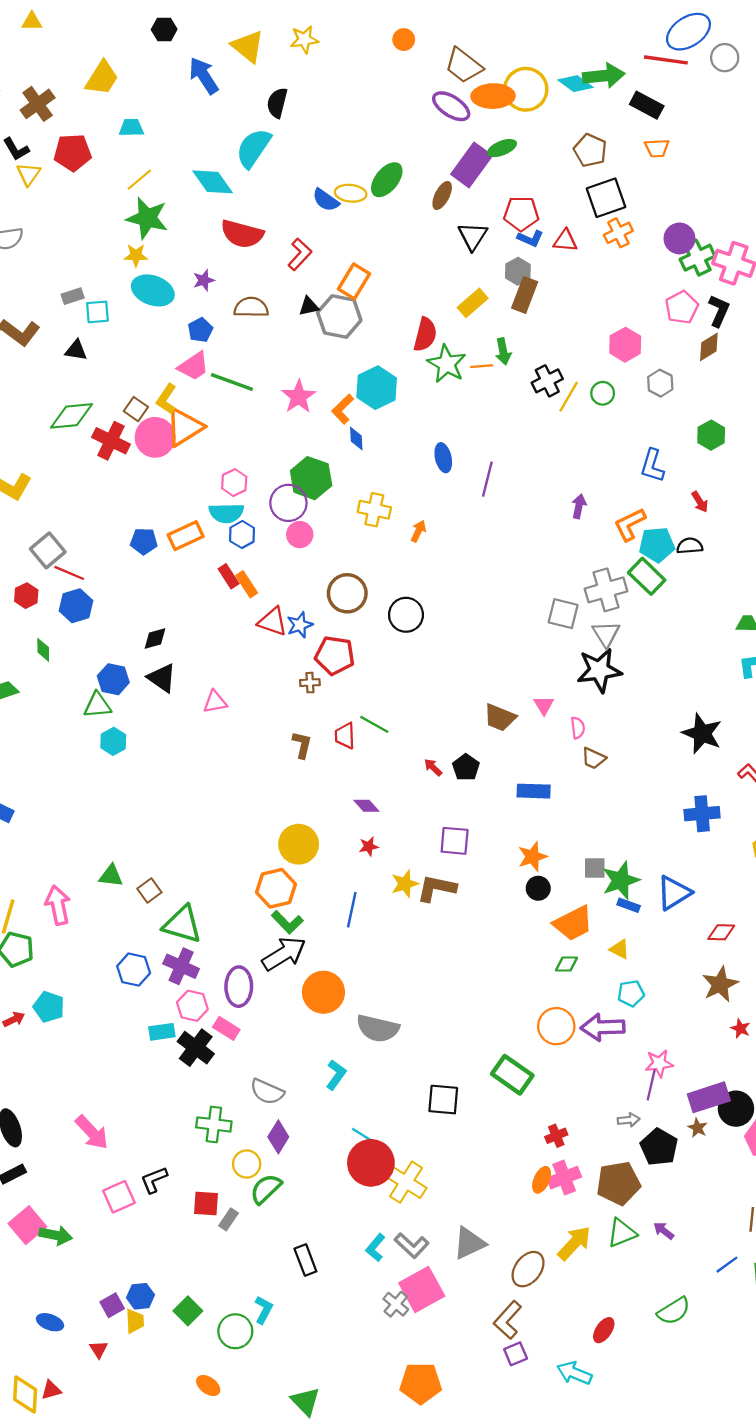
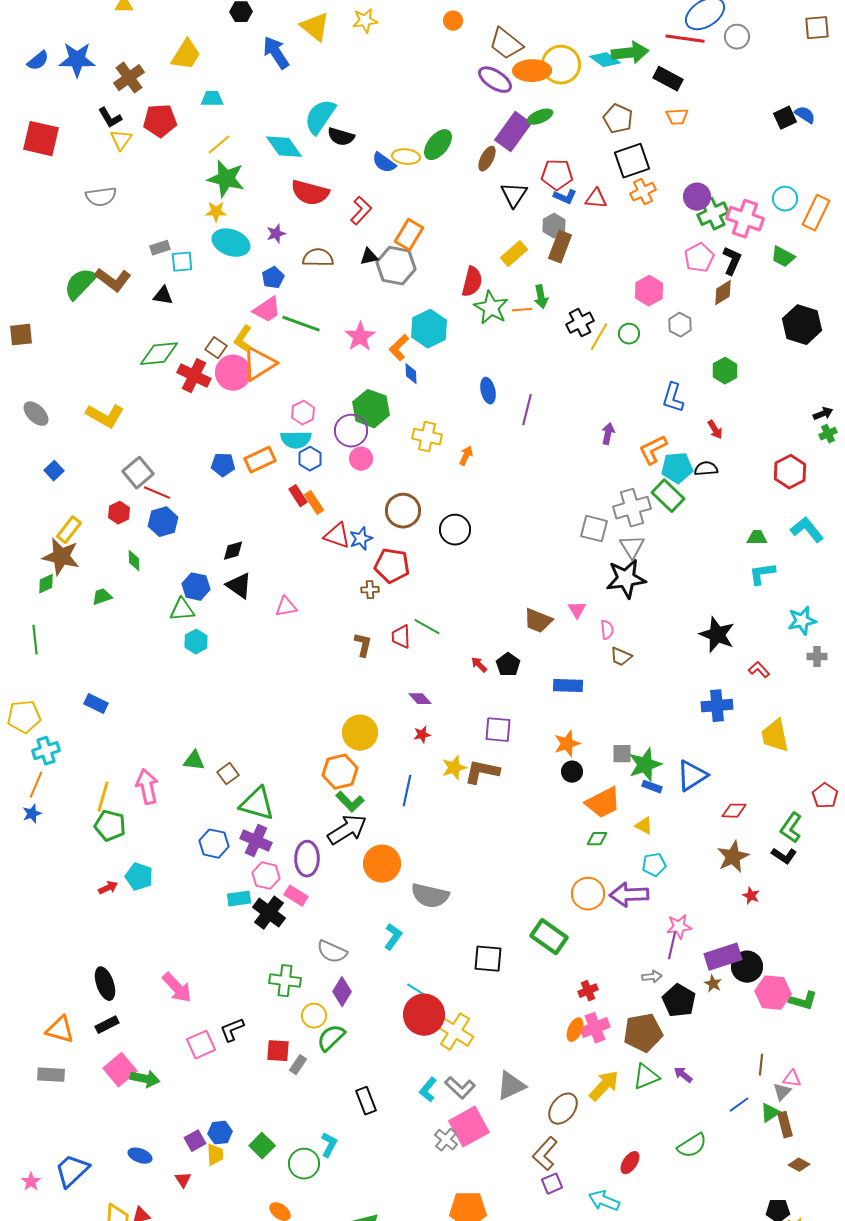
black semicircle: (277, 103) -> (341, 137), moved, turned -88

